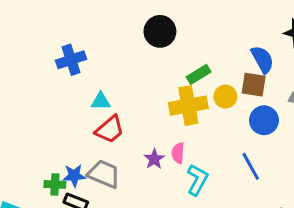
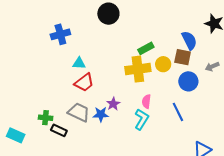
black circle: (160, 31) -> (108, 14), moved
pink semicircle: (178, 153) -> (146, 101), moved
blue star: (74, 175) -> (101, 114), moved

